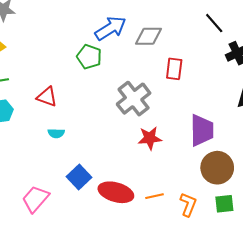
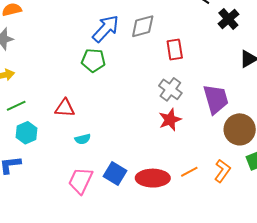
gray cross: (134, 99) -> (170, 89), moved, size x0.7
pink trapezoid: (35, 199) -> (81, 181), moved
orange L-shape: (188, 205) -> (222, 171), turned 30

